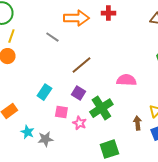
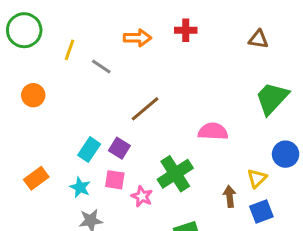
orange arrow: (76, 18) -> (137, 38), size x0.7
yellow line: (11, 36) -> (69, 50), moved
purple square: (78, 93) -> (119, 148), moved
cyan star: (27, 132) -> (80, 187), moved

